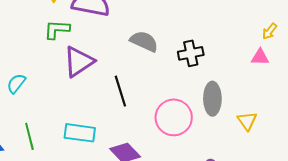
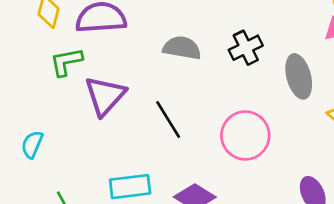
gray ellipse: (212, 99) -> (299, 76), moved

